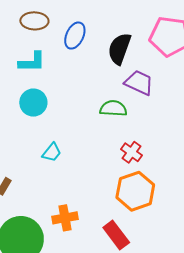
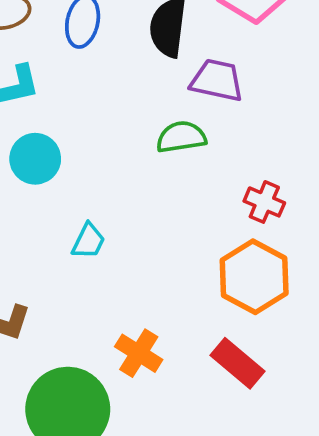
red cross: (132, 152) -> (264, 202), moved
orange cross: (65, 218) -> (139, 353), turned -35

